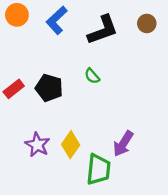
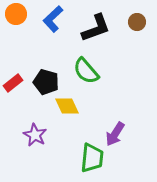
green semicircle: (92, 76) -> (86, 71), size x1.8
yellow diamond: (71, 145) -> (67, 106), moved, turned -60

